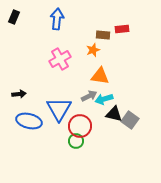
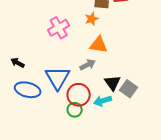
black arrow: (19, 94) -> (18, 63), turned -144
cyan arrow: (104, 99) -> (103, 101), moved
black triangle: (114, 114) -> (113, 83), turned 42

